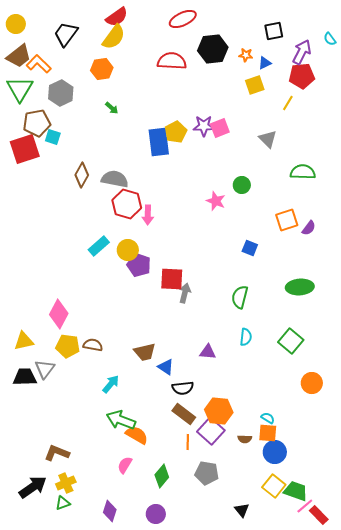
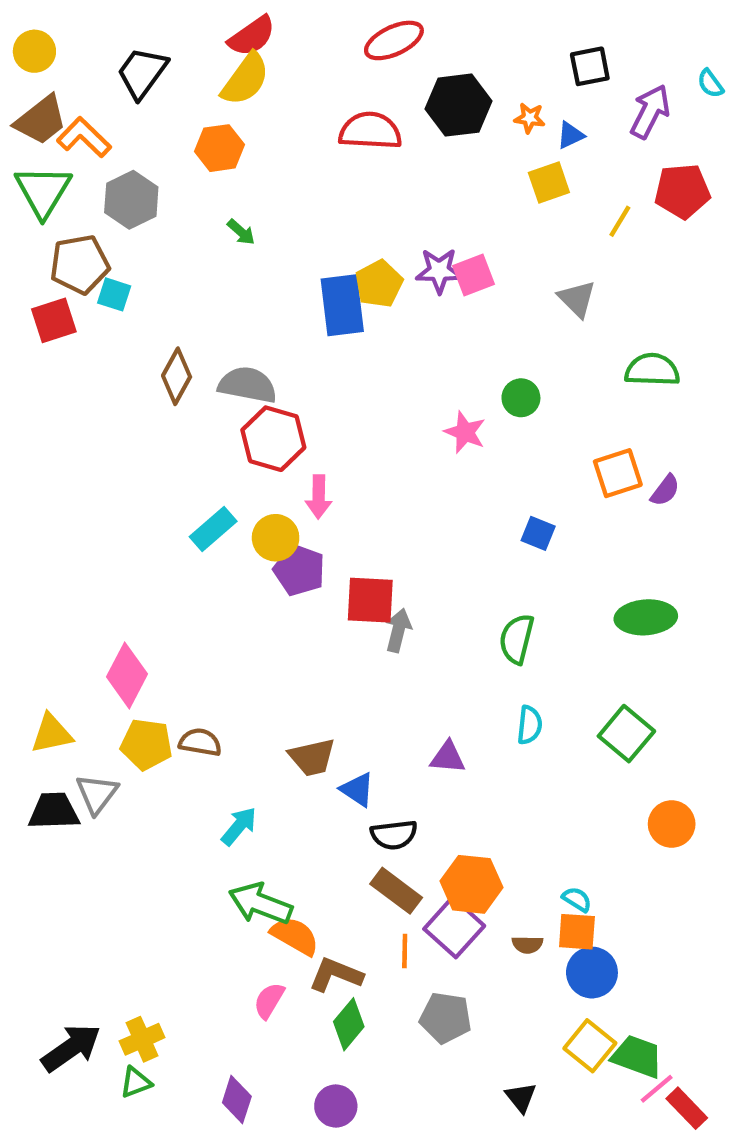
red pentagon: (302, 76) -> (682, 191), moved
red square: (25, 149) -> (54, 320), size x0.7
pink arrow: (148, 215) -> (319, 497), moved
brown L-shape: (57, 453) -> (336, 975), moved

